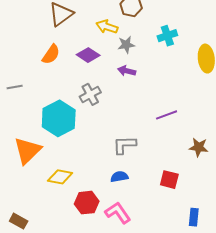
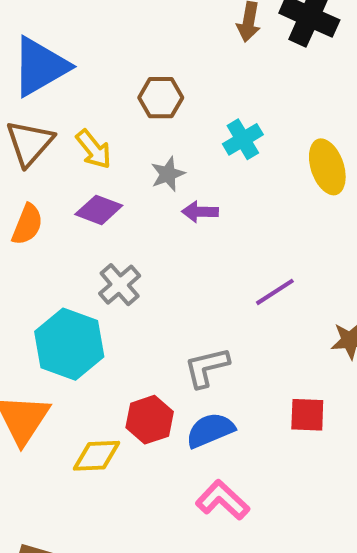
yellow arrow: (107, 27) -> (94, 149), moved, turned -135
purple arrow: (127, 71) -> (200, 212), moved
blue semicircle: (119, 177) -> (210, 430), size x1.4
red hexagon: (87, 203) -> (150, 420), moved

